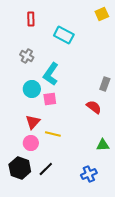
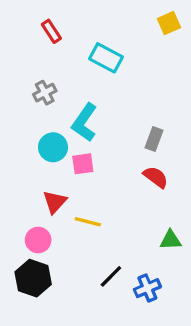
red rectangle: (31, 19) -> (51, 31), turned -32
gray cross: (27, 56) -> (45, 93), turned 32
gray rectangle: (105, 84) -> (154, 139), moved
pink circle: (31, 143) -> (38, 240), moved
black line: (46, 169) -> (111, 276), moved

